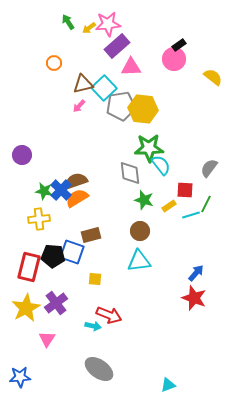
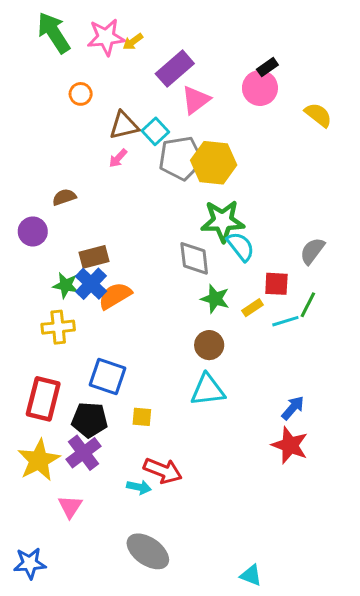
green arrow: (68, 22) -> (54, 33), moved, size x1.8
pink star: (108, 24) -> (106, 37), moved
pink triangle: (131, 67) -> (196, 100), turned -35
cyan square: (104, 88) -> (155, 131), size x0.7
brown semicircle: (76, 181) -> (64, 197), moved, size x0.7
brown rectangle: (91, 235) -> (94, 257), moved
black pentagon: (53, 256) -> (90, 420), moved
cyan triangle: (168, 385) -> (251, 575), turned 42

